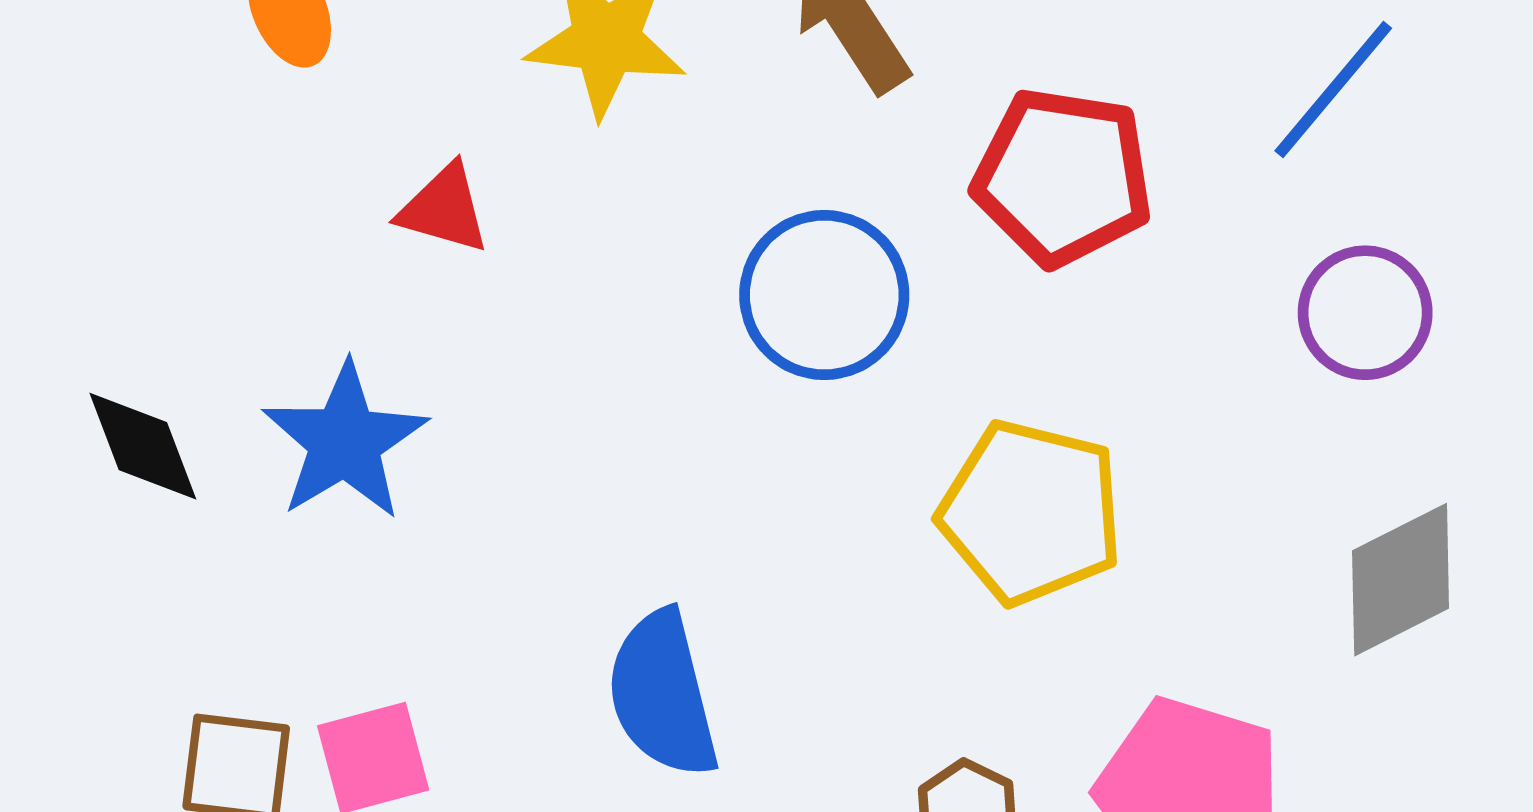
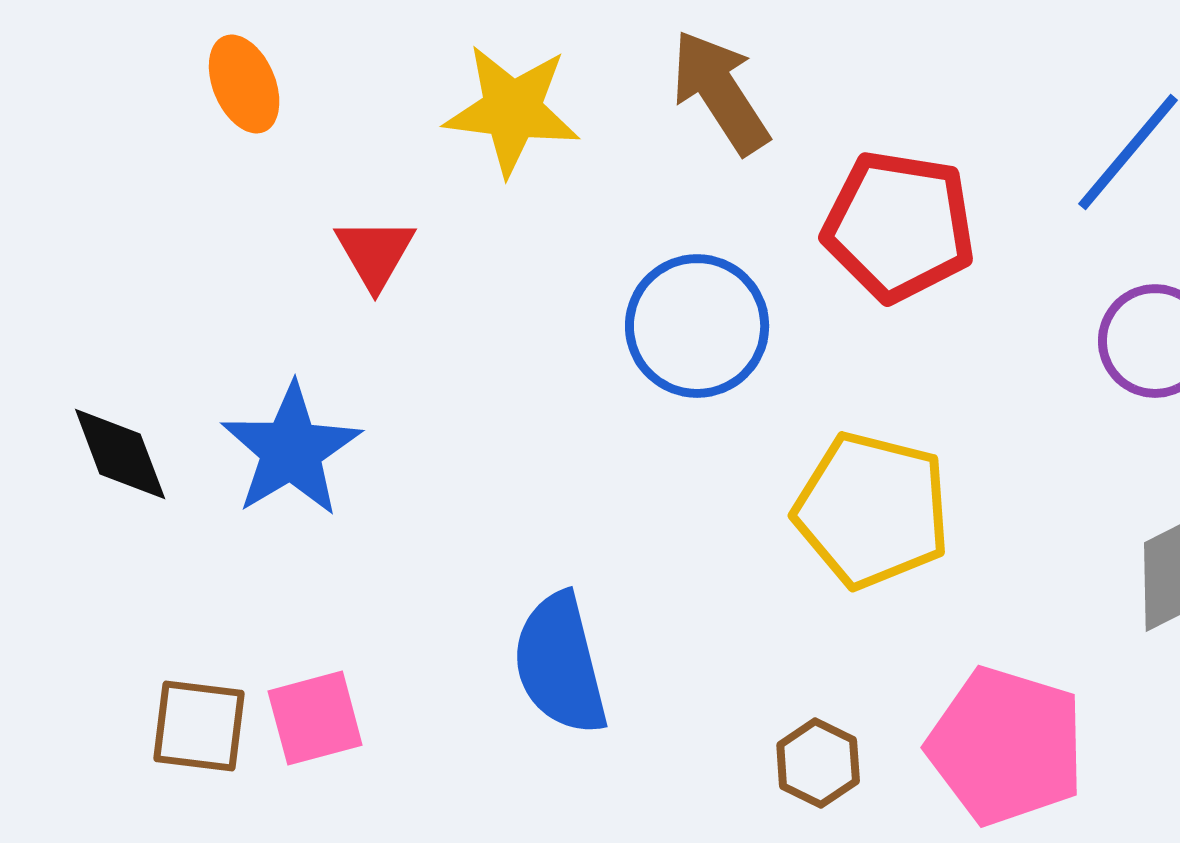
red triangle: (444, 209) -> (375, 253), turned 44

